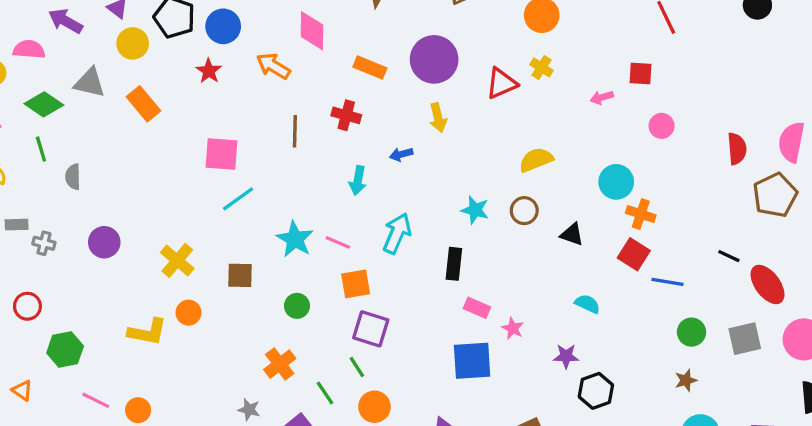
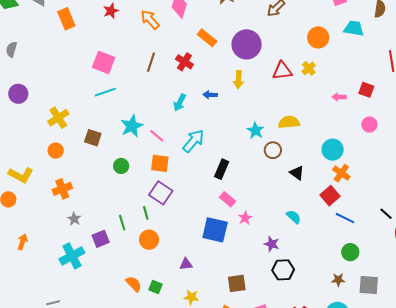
cyan star: (475, 210) -> (255, 131), moved
yellow L-shape: (147, 332) -> (21, 175), moved
gray square: (745, 339) -> (369, 285), moved
orange cross: (280, 364) -> (62, 189), moved

